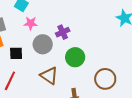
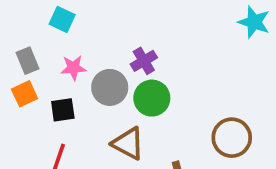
pink star: (31, 23) -> (73, 68), moved
green circle: (75, 57) -> (152, 98), moved

